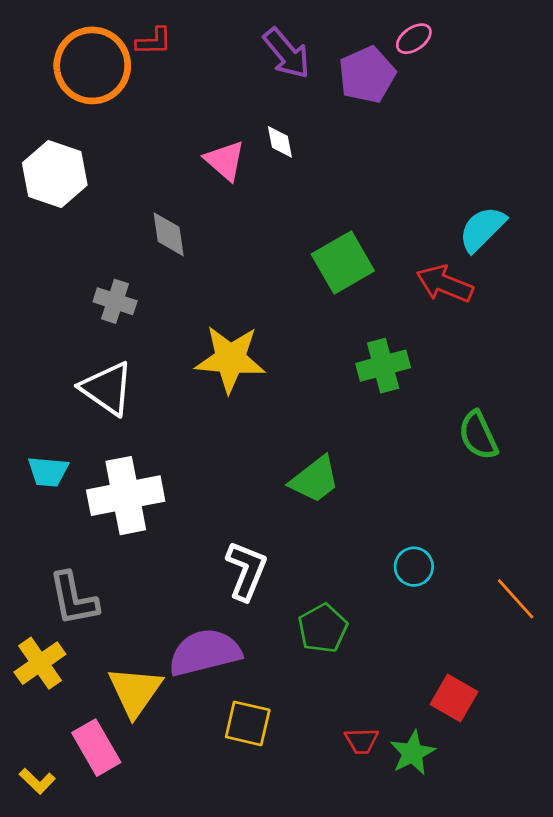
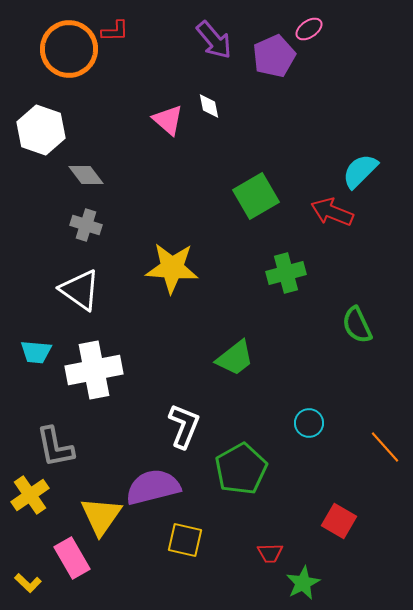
gray diamond: (169, 234) -> (86, 175), moved, turned -30
green pentagon: (323, 628) -> (241, 469), size x1.4
green star: (413, 753) -> (303, 583), moved

